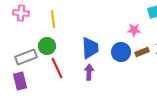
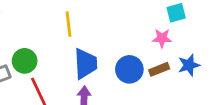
yellow line: (53, 19) -> (68, 24), moved
pink star: (134, 30) -> (162, 38), moved

